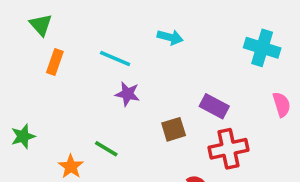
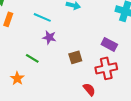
purple rectangle: (214, 106) -> (109, 44), moved
green line: (106, 149) -> (32, 58), moved

